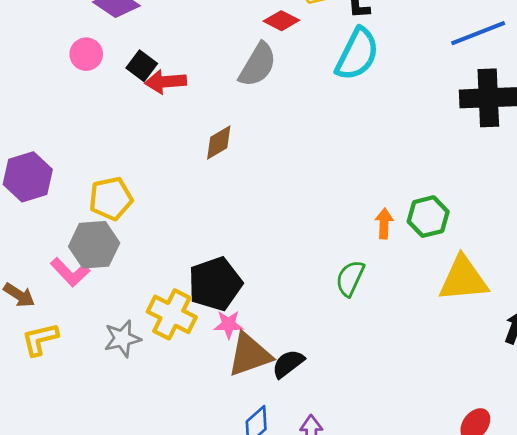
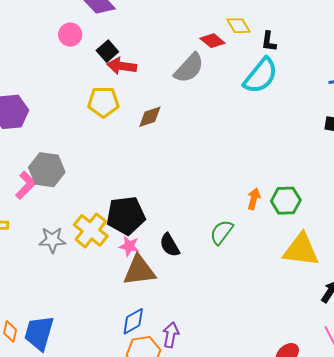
yellow pentagon: (111, 199) -> (103, 102), moved
pink L-shape: (70, 272) -> (26, 185), turned -104
black semicircle: (288, 364) -> (170, 245), moved, turned -95

